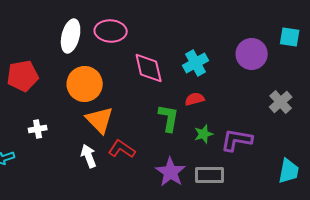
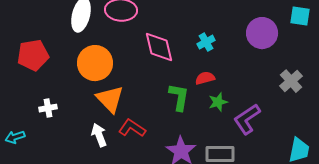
cyan cross: (196, 63) -> (206, 42), size x0.7
green star: (204, 134) -> (218, 102), moved
purple L-shape: (237, 140) -> (247, 119), turned -44

